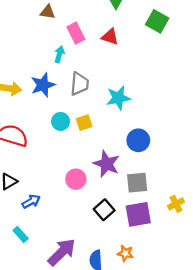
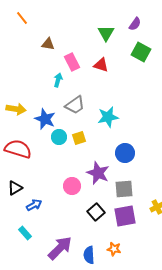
gray trapezoid: (79, 84) -> (75, 105), turned 50
blue star: (43, 85) -> (45, 119), moved, turned -30

